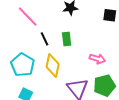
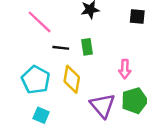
black line: (45, 39) -> (61, 48), turned -56
pink arrow: (97, 59) -> (125, 69), turned 77

